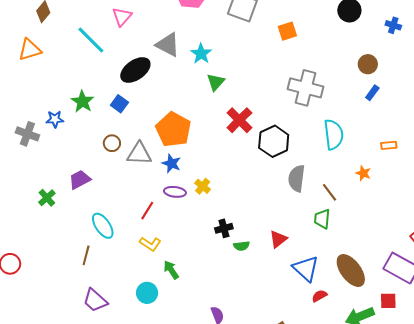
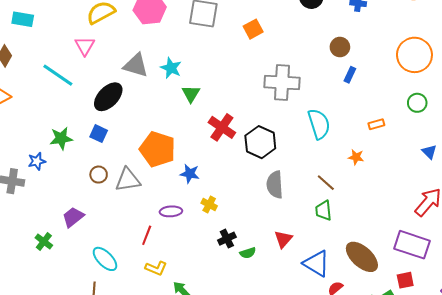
green star: (82, 101) -> (61, 138), turned -30
blue star: (171, 163) -> (190, 174), moved
gray semicircle: (297, 178) -> (275, 185), moved
yellow cross: (203, 186) -> (209, 205), moved

